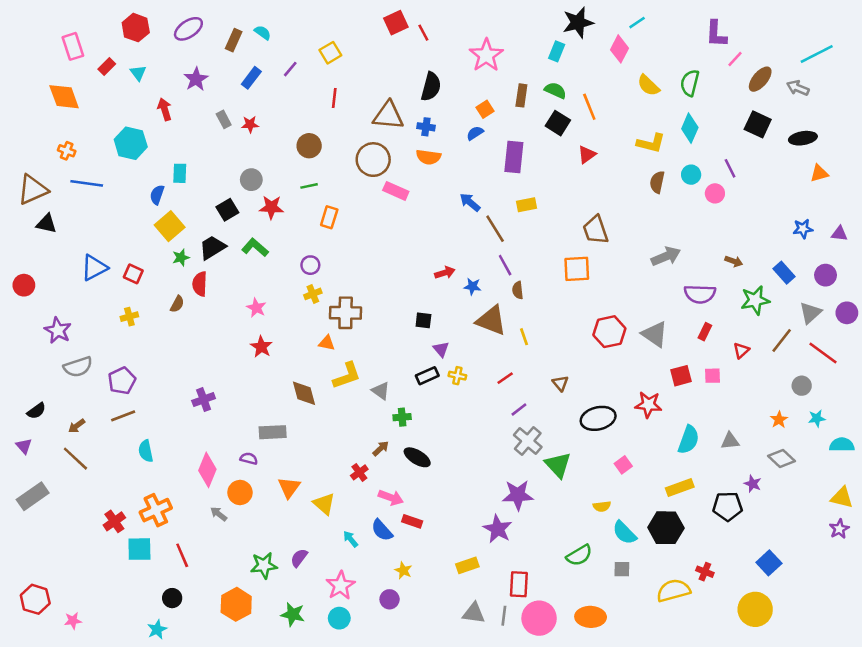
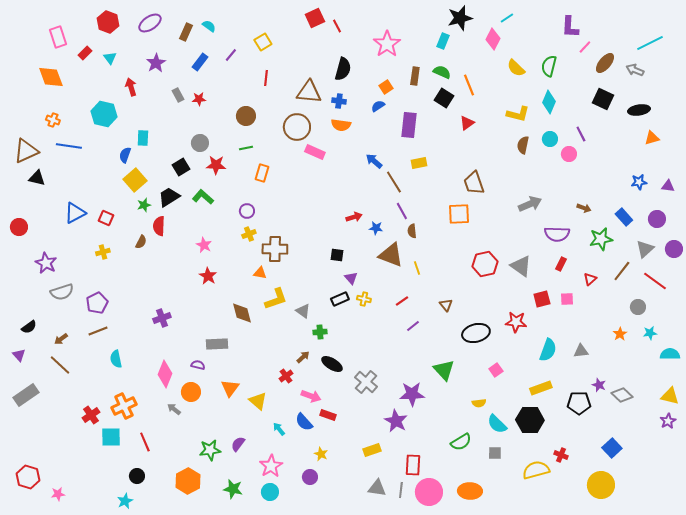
gray cross: (528, 441) -> (366, 382), moved
gray diamond: (782, 459) -> (622, 395), moved

